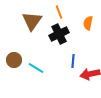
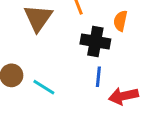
black cross: (59, 34) -> (95, 41), moved, turned 36

